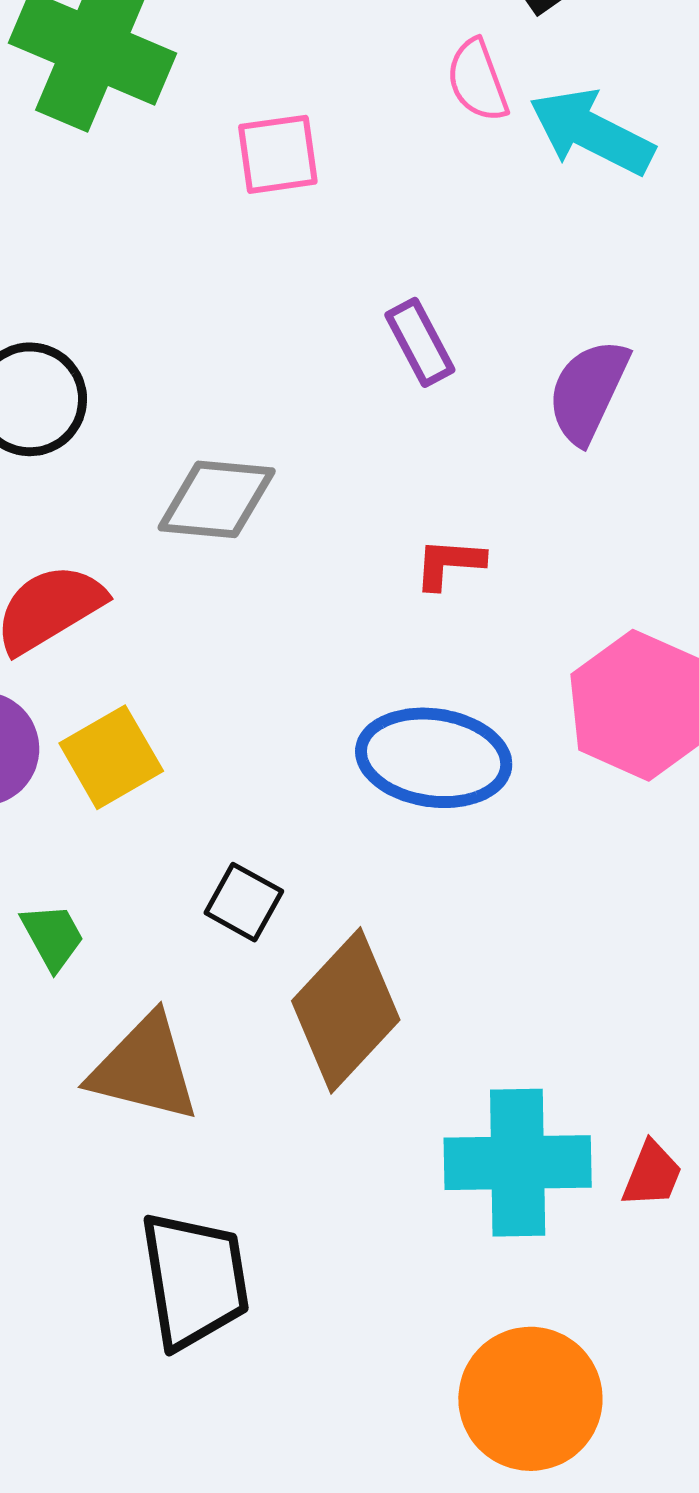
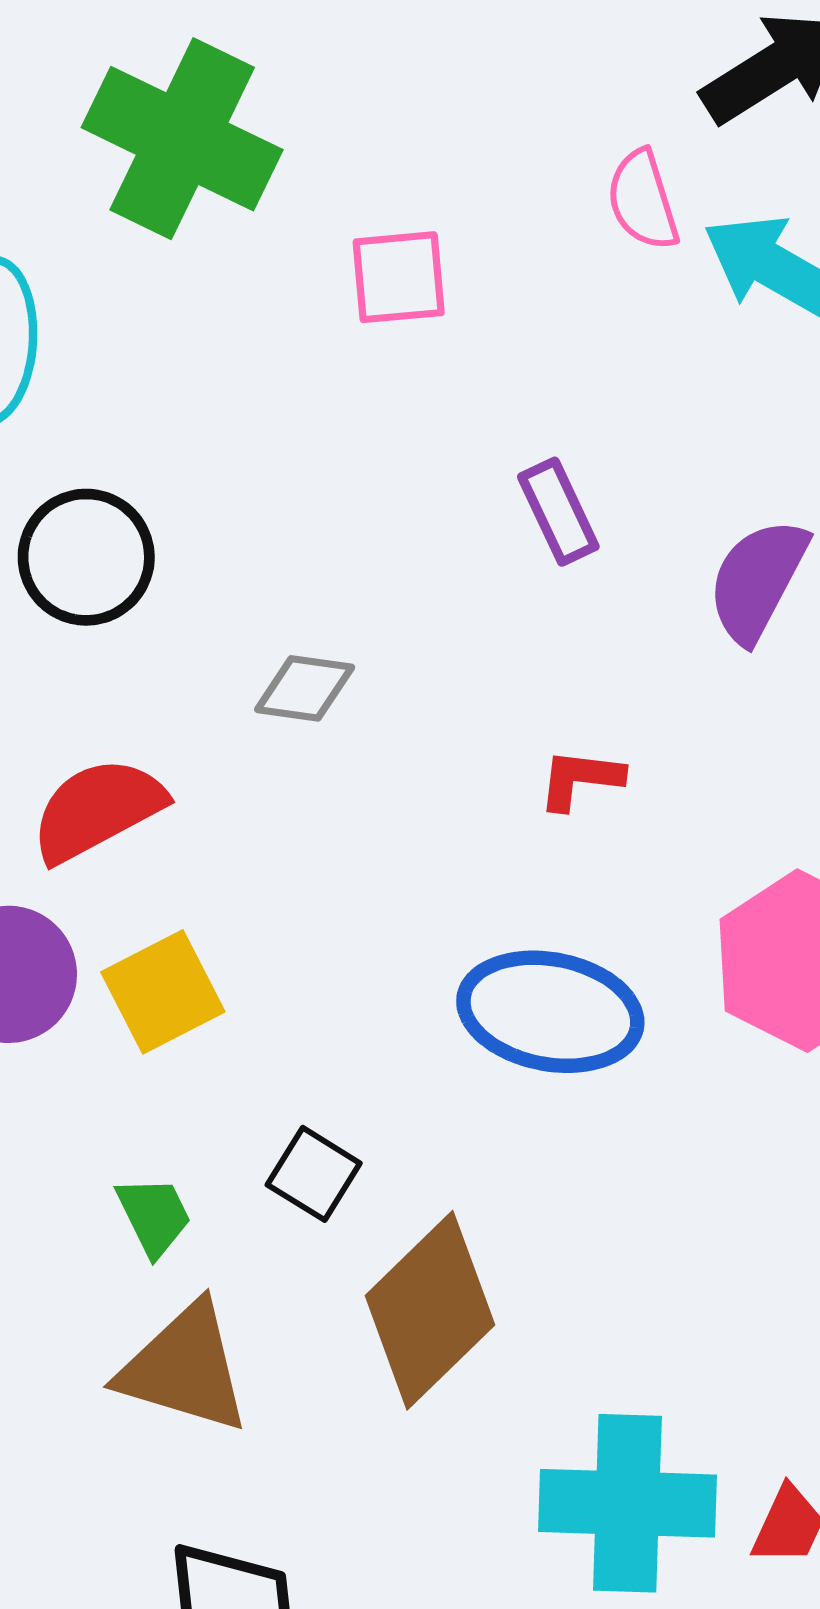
gray diamond: (217, 499) -> (305, 688), size x0.7
green trapezoid: (53, 937) -> (154, 1216), moved

